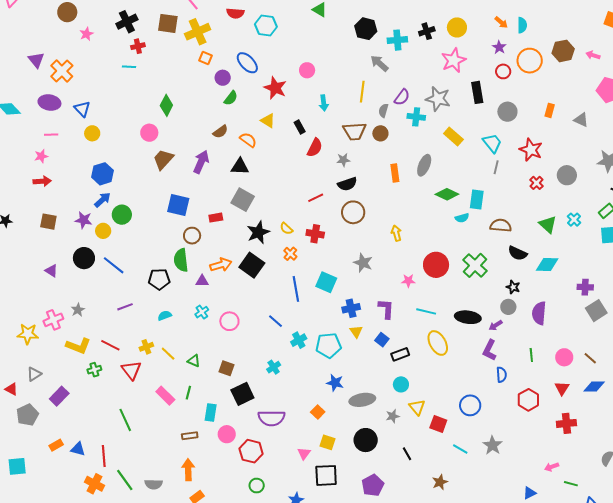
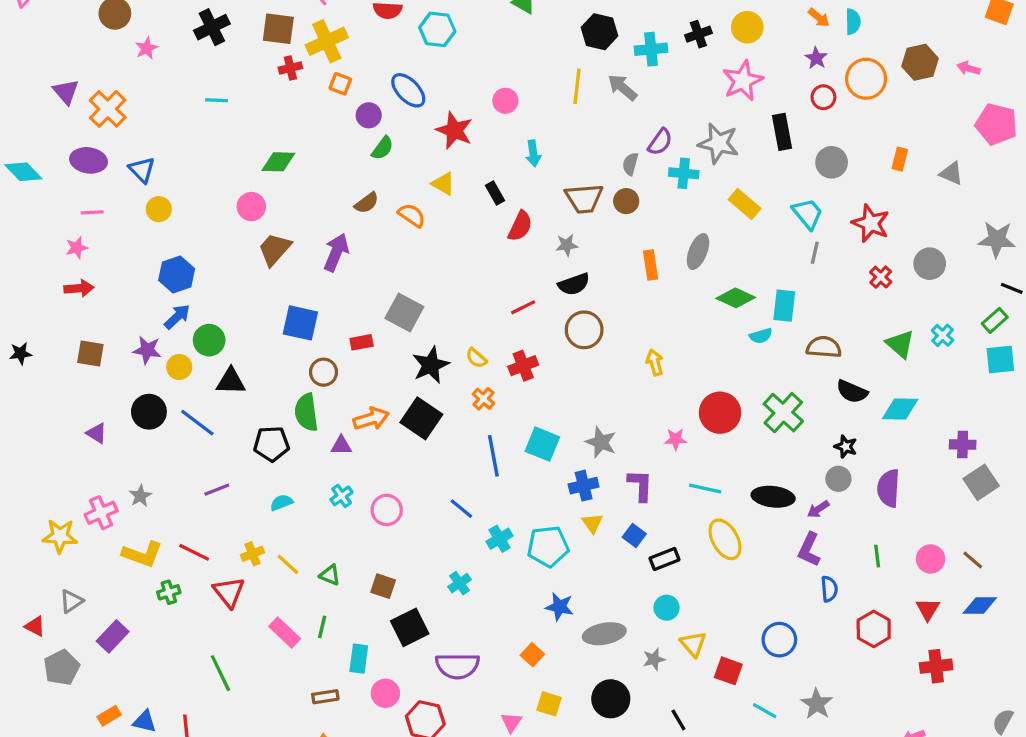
red cross: (138, 46) -> (290, 68), moved
yellow line: (362, 92) -> (577, 86), moved
green diamond: (166, 105) -> (278, 162), turned 65
black triangle: (240, 167) -> (231, 381), moved
red cross: (315, 234) -> (523, 366), turned -30
gray star: (363, 263) -> (601, 442), moved

